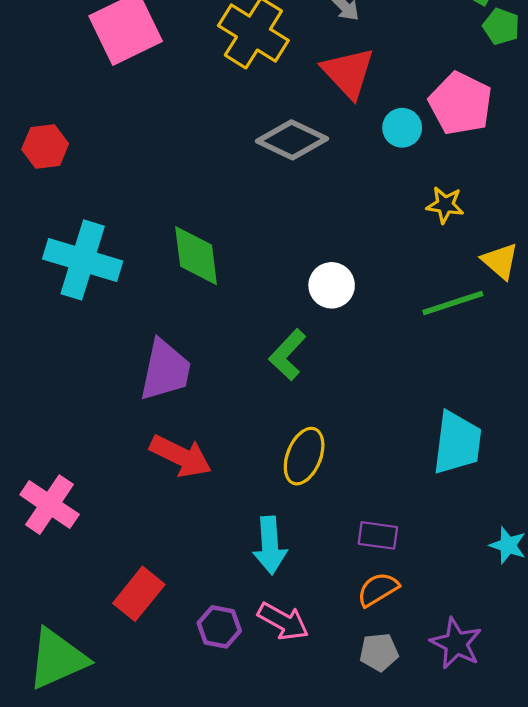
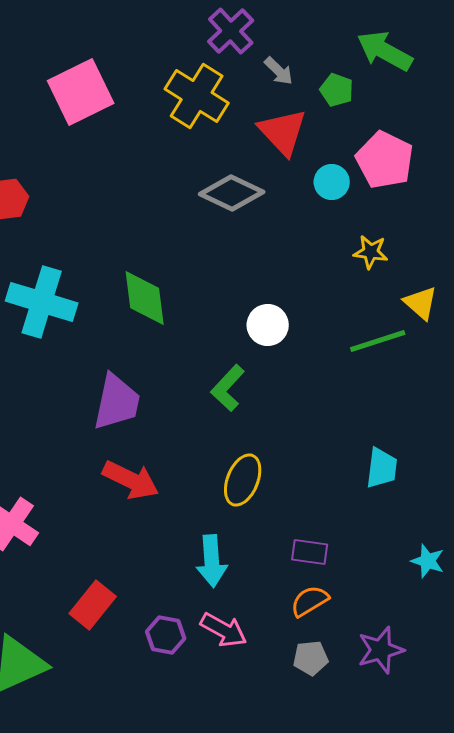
green pentagon: (501, 26) -> (337, 90), moved
cyan trapezoid: (457, 443) -> (382, 468), size x0.7
purple star: (456, 643) -> (381, 650), turned 30

